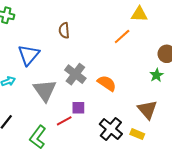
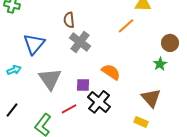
gray cross: (75, 74) -> (80, 42), moved
purple square: (78, 108) -> (83, 85), moved
black cross: (111, 129) -> (99, 102), moved

